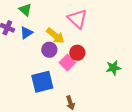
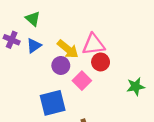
pink triangle: (77, 19) -> (94, 44), moved, turned -50
red circle: (77, 53) -> (101, 62), moved

